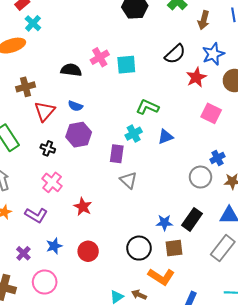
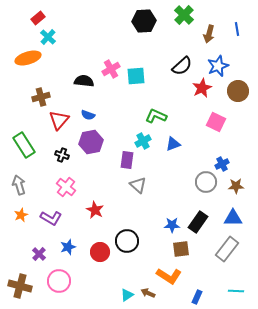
black circle: (139, 248) -> (127, 241), moved

